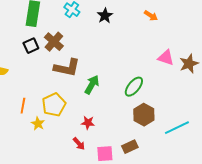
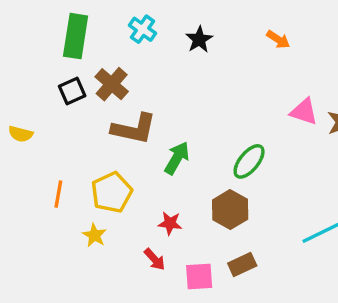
brown hexagon: (144, 115) -> (230, 210), moved
yellow star: (38, 124) -> (94, 235), moved

